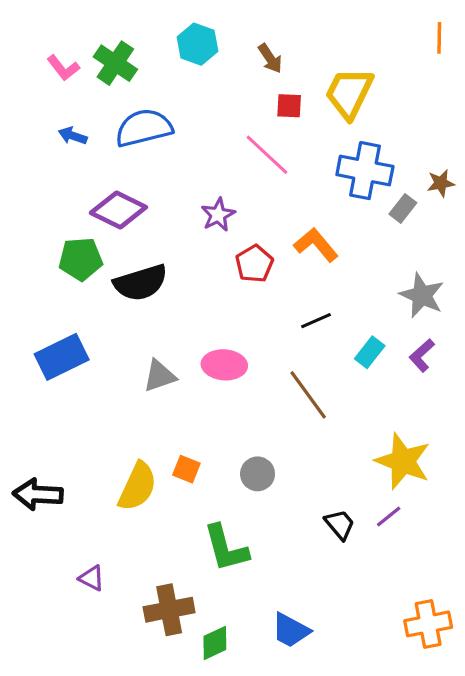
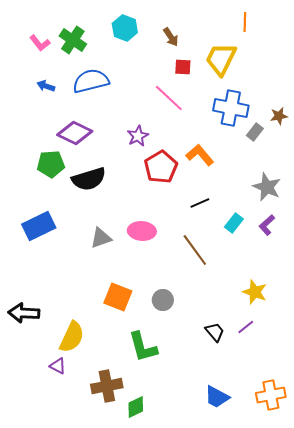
orange line: (439, 38) -> (245, 22), moved
red pentagon: (254, 264) -> (161, 167), size x1.4
yellow star: (403, 461) -> (255, 292), size x0.7
orange square: (186, 469) -> (118, 297), size x1.6
yellow semicircle: (137, 487) -> (72, 337), moved
blue trapezoid: (291, 630) -> (217, 397), moved

